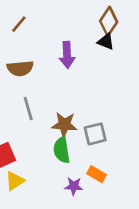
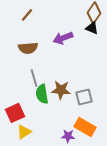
purple arrow: (67, 55) -> (63, 38), turned 72
green semicircle: (62, 150) -> (42, 94), moved
orange rectangle: (97, 174) -> (85, 127), size x1.5

